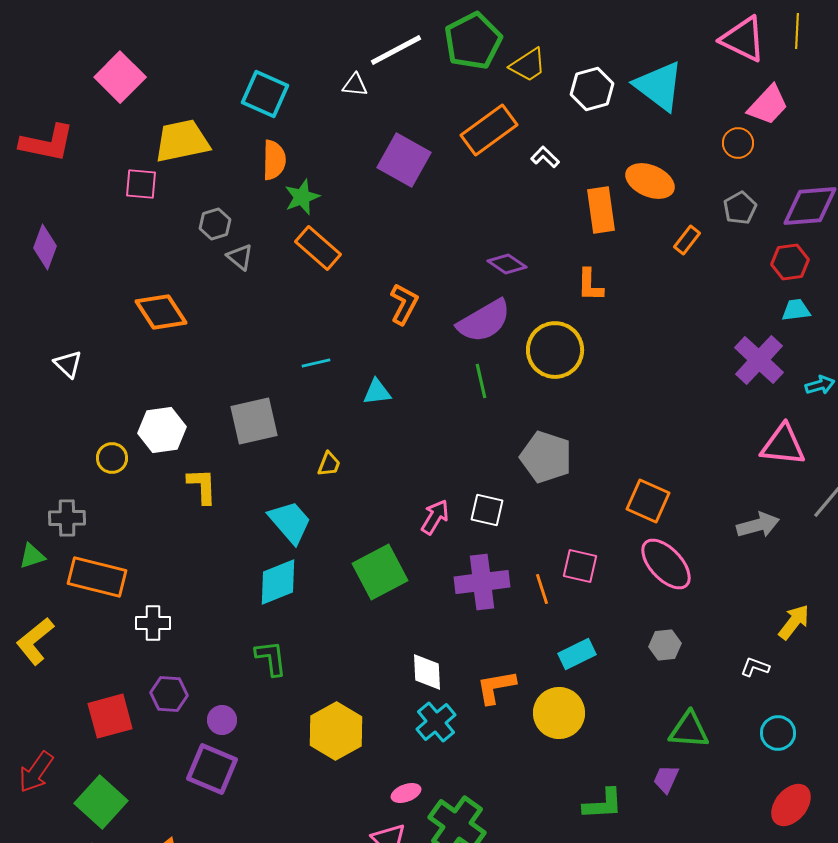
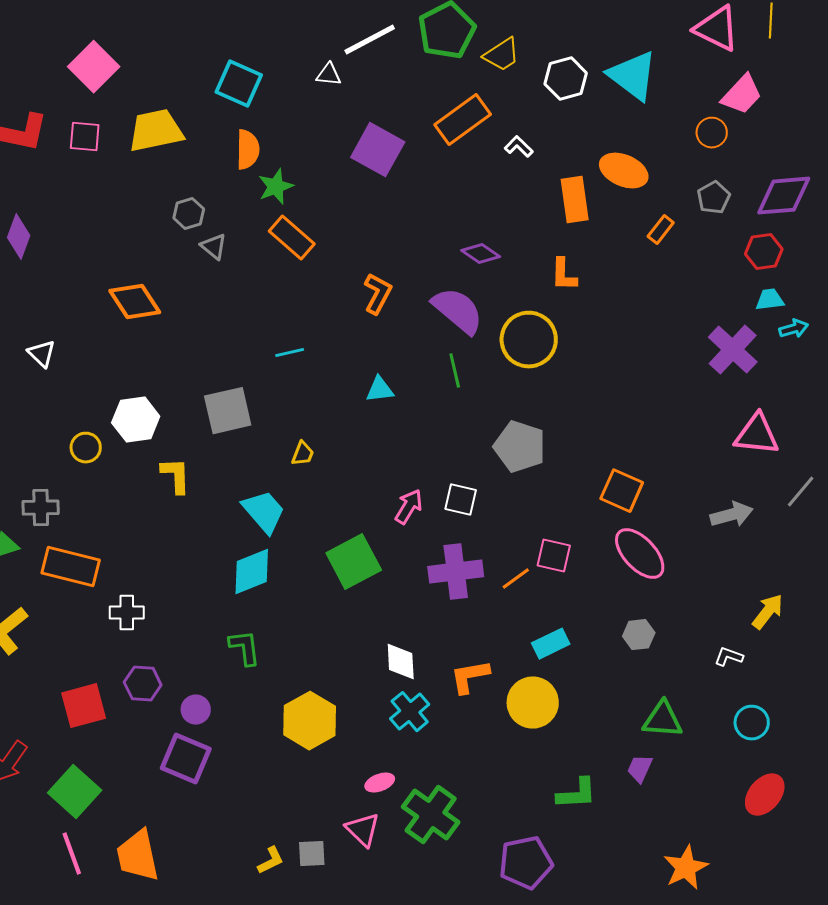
pink square: (141, 184) -> (85, 137), moved
purple semicircle: (484, 321) -> (458, 311), turned -110
cyan arrow: (820, 385) -> (794, 329), moved
cyan triangle: (377, 392) -> (380, 390), moved
orange line: (542, 589) -> (516, 579), turned 72

